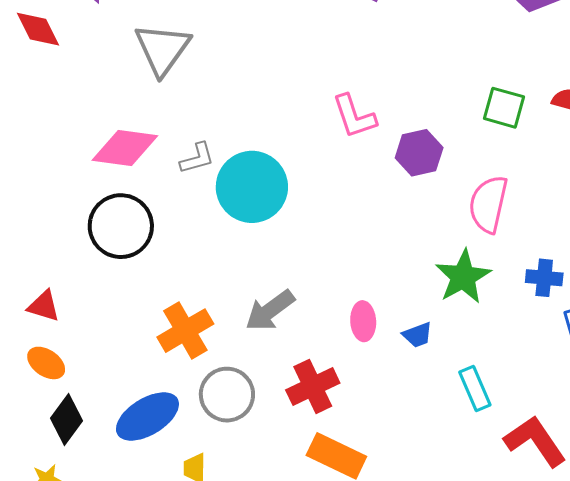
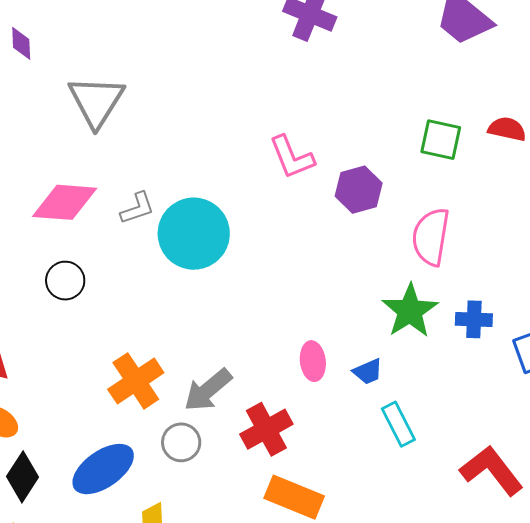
black circle: (121, 226) -> (65, 281), size x0.6
blue cross: (544, 278) -> (474, 319), moved
gray arrow: (270, 310) -> (208, 390), moved
cyan rectangle: (475, 388) -> (398, 424), moved
gray circle: (227, 395) -> (181, 442), size x0.7

